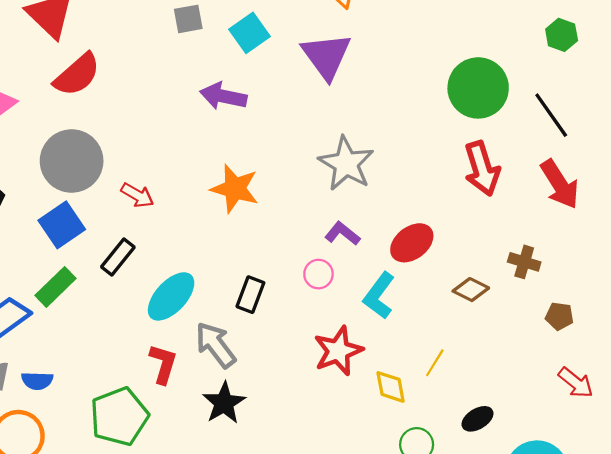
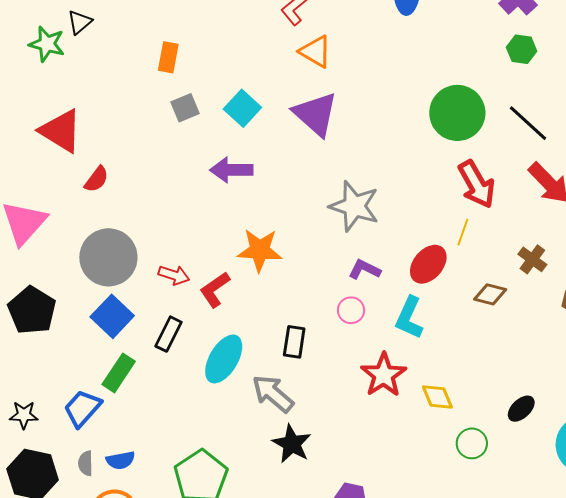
red semicircle: (77, 75) -> (97, 179), size x0.6
brown cross: (524, 262) -> (532, 259), turned 32
yellow line: (435, 363) -> (463, 232), moved
red L-shape: (163, 364) -> (215, 290), moved, turned -129

